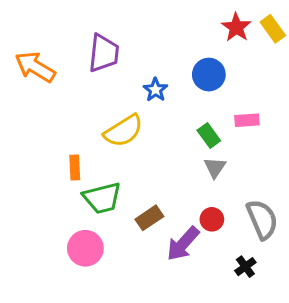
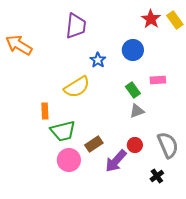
purple trapezoid: (104, 53) -> (76, 26), moved
gray triangle: (215, 167) -> (137, 111), turned 35
pink circle: (85, 248) -> (69, 160), moved

